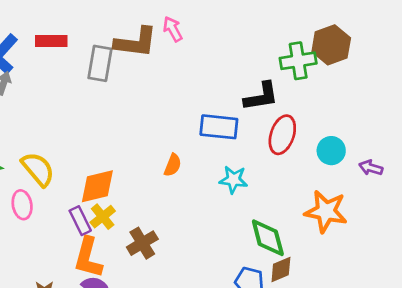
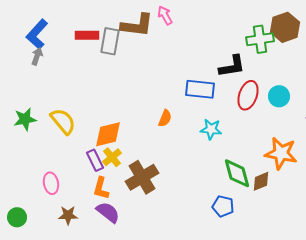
red rectangle: (51, 41) -> (87, 35), moved
cyan circle: (331, 151) -> (279, 96), moved
pink ellipse: (22, 205) -> (51, 183), moved
brown cross: (142, 243) -> (142, 177), size x1.4
orange L-shape: (88, 258) -> (101, 188), size x0.7
brown diamond: (281, 269) -> (261, 181), moved

